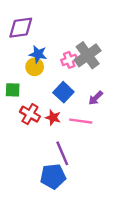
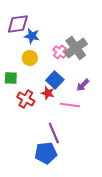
blue star: (38, 54) -> (32, 36), moved
pink cross: (69, 60) -> (60, 52), turned -32
red star: (53, 118) -> (48, 93), moved

